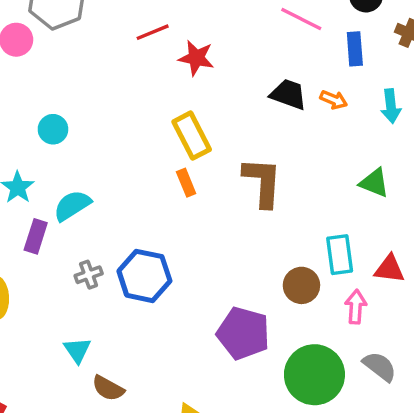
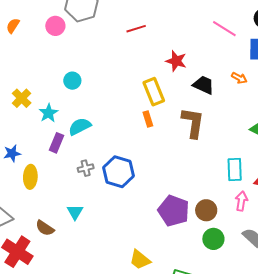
red star: (196, 58) -> (176, 61), moved
black trapezoid: (288, 94) -> (204, 85), moved
brown circle: (301, 285) -> (206, 210), moved
green circle: (314, 375) -> (213, 239), size x0.6
brown semicircle: (108, 388) -> (45, 228), moved

